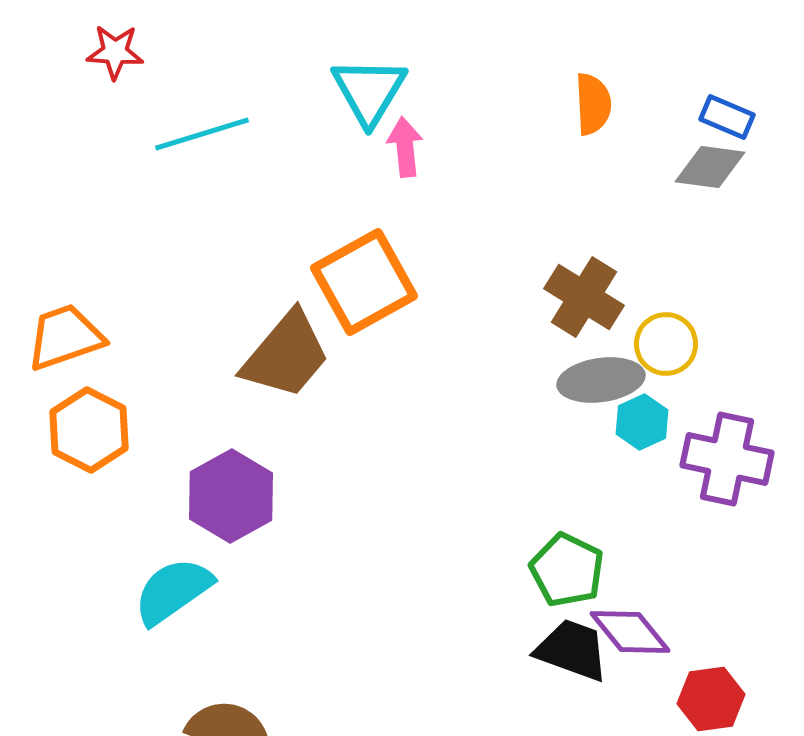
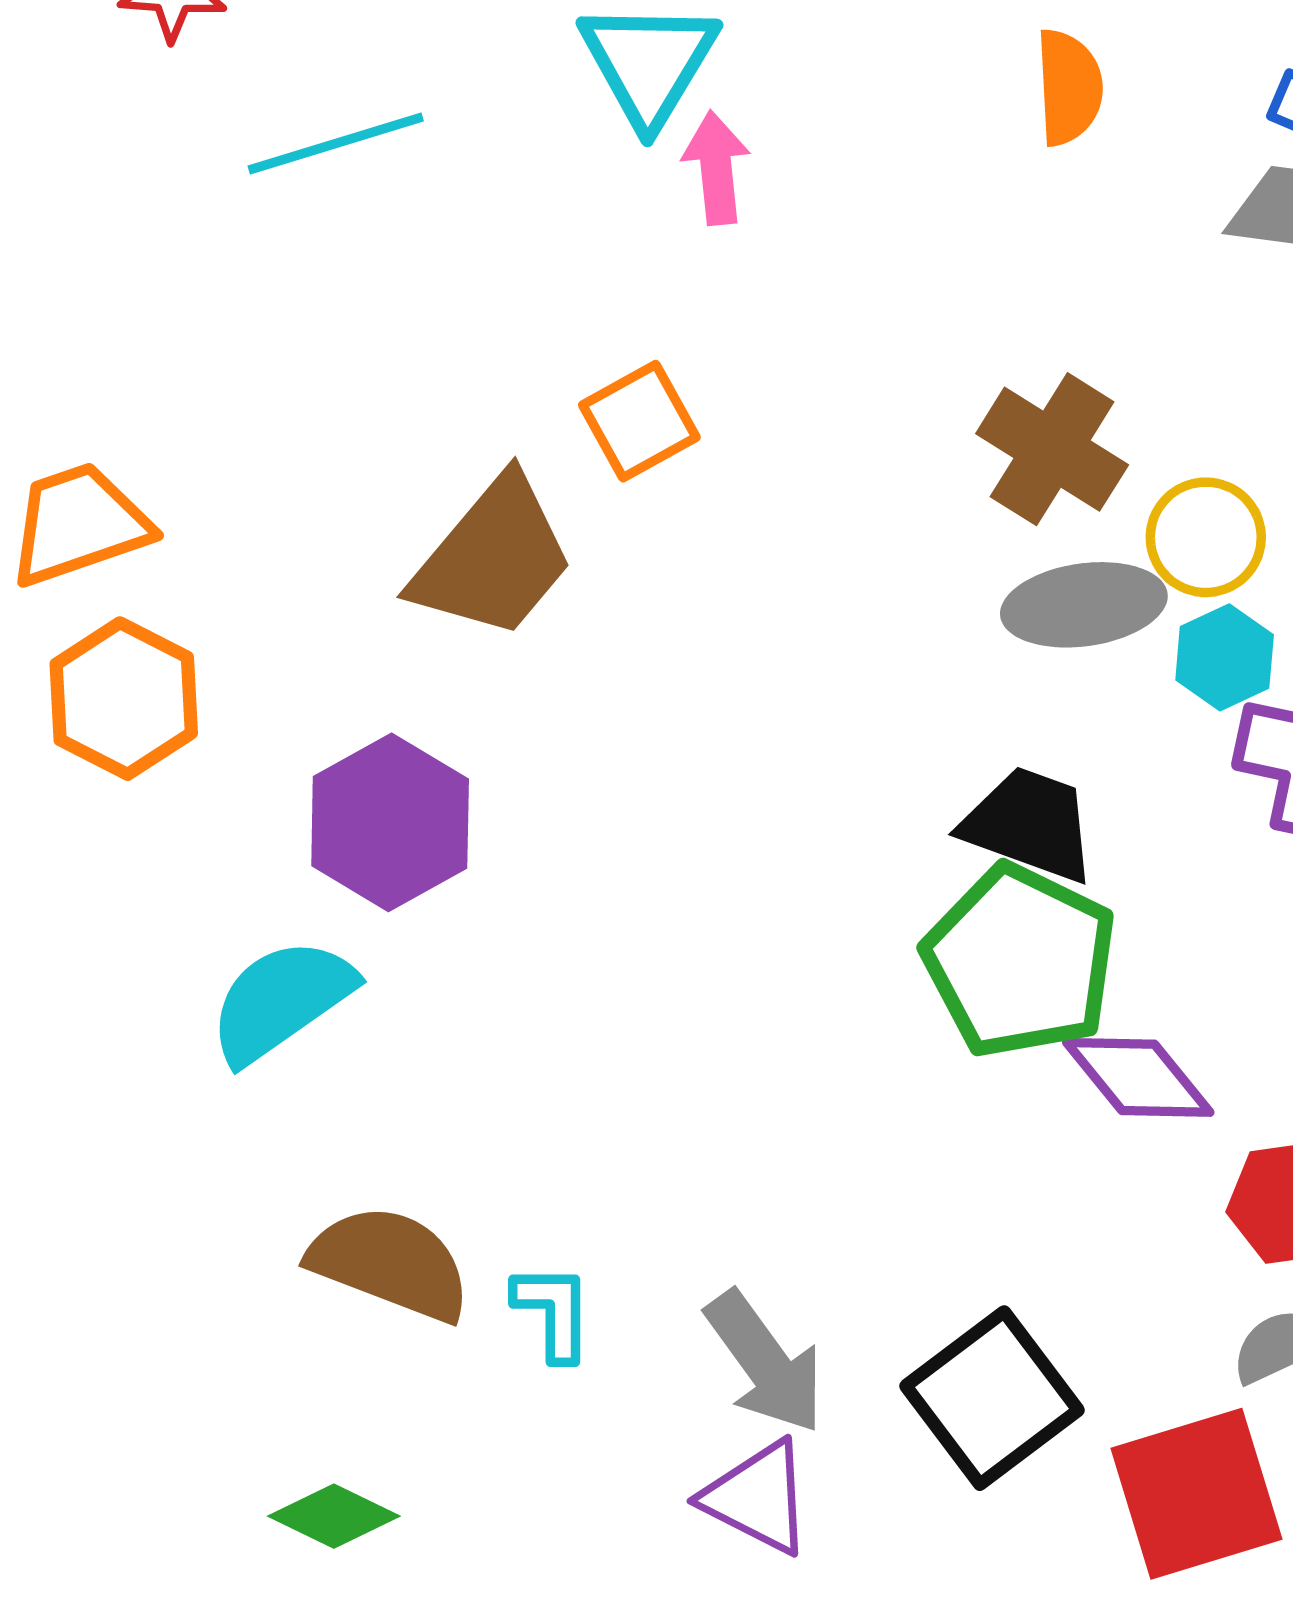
orange square: (364, 282) -> (639, 421), size x0.6
cyan hexagon: (642, 422) -> (1225, 657), moved
green pentagon: (567, 570) -> (1020, 961), size x1.4
black trapezoid: (572, 650) -> (1030, 824), moved

